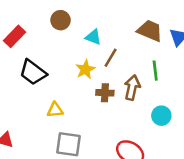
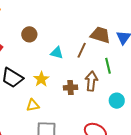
cyan triangle: (93, 37) -> (57, 53), moved
brown line: (111, 58) -> (82, 50), moved
yellow star: (85, 69) -> (41, 79), moved

